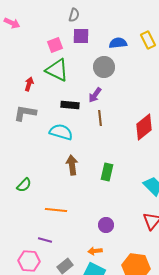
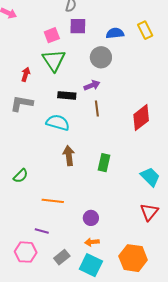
green triangle: (57, 70) -> (54, 60), turned 30
purple arrow: (95, 95) -> (92, 85), turned -147
purple circle: (106, 225) -> (91, 218), moved

